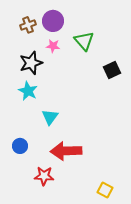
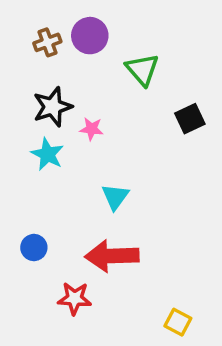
pink star: (53, 46) -> (92, 129), moved
cyan triangle: (50, 117) -> (115, 197), moved

